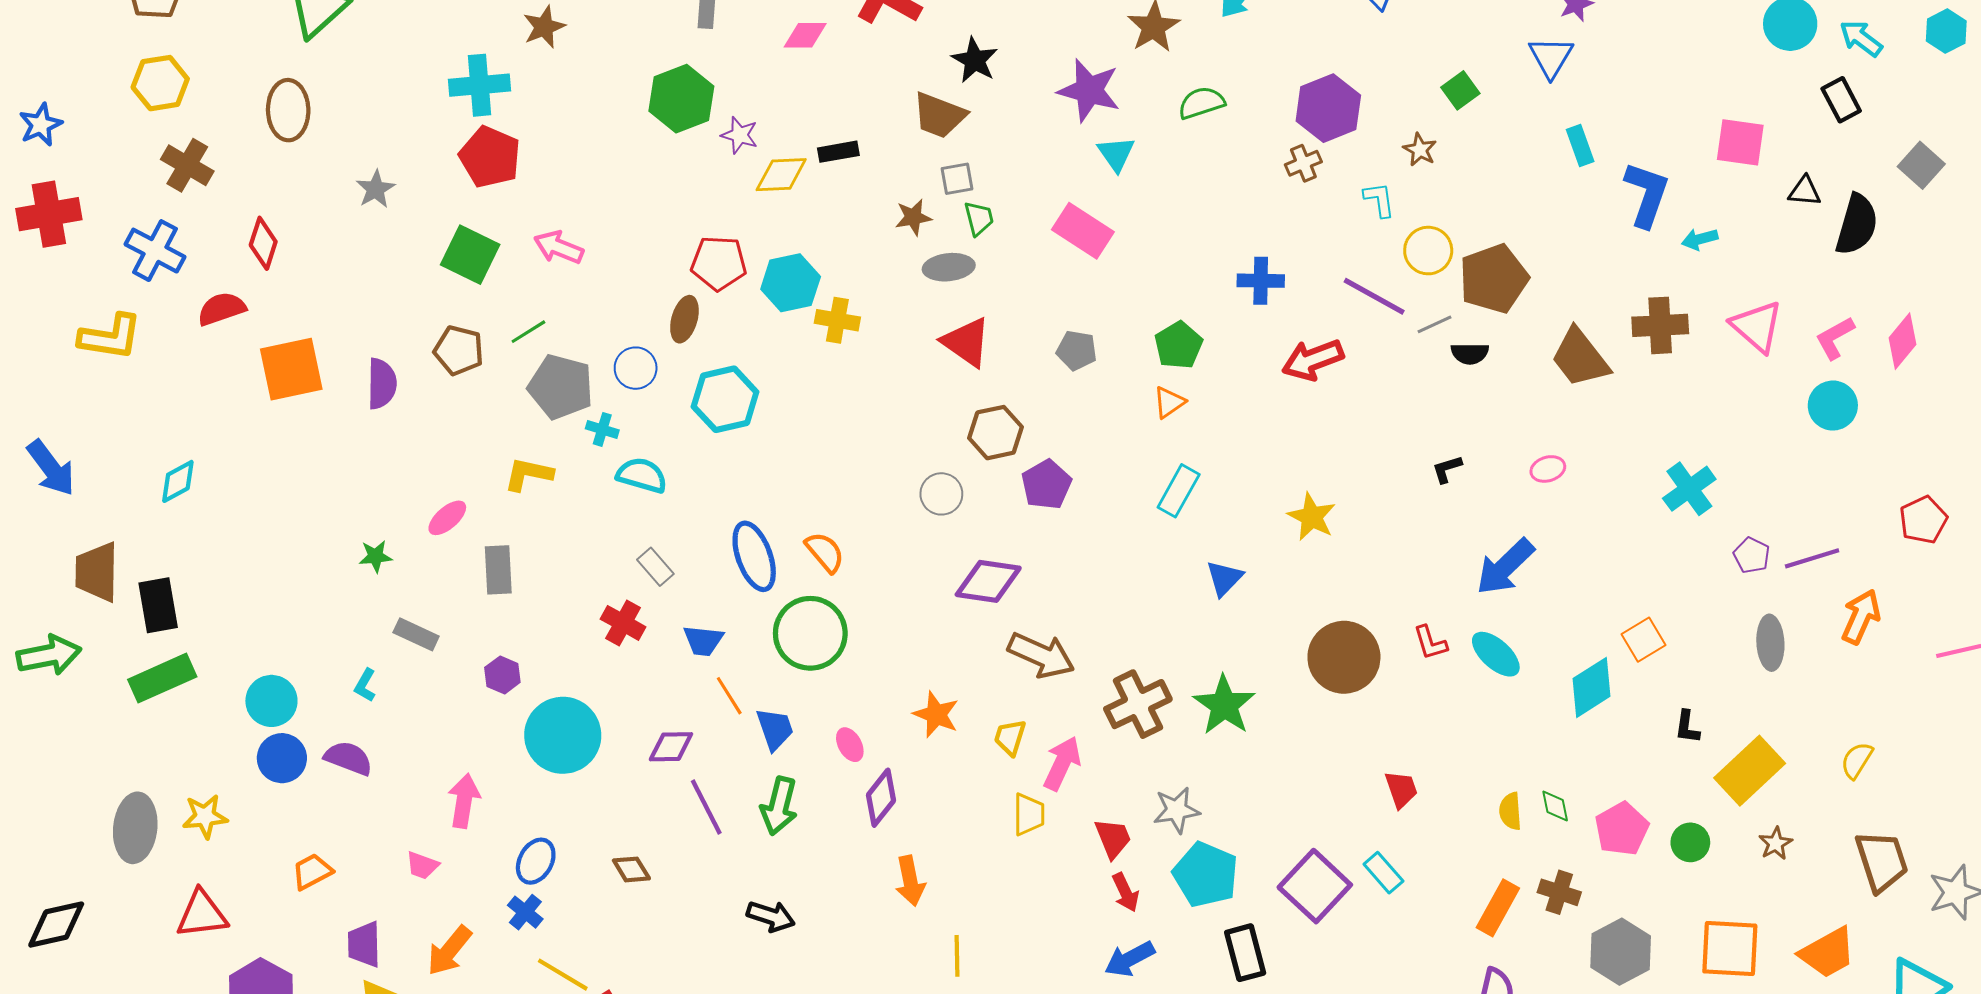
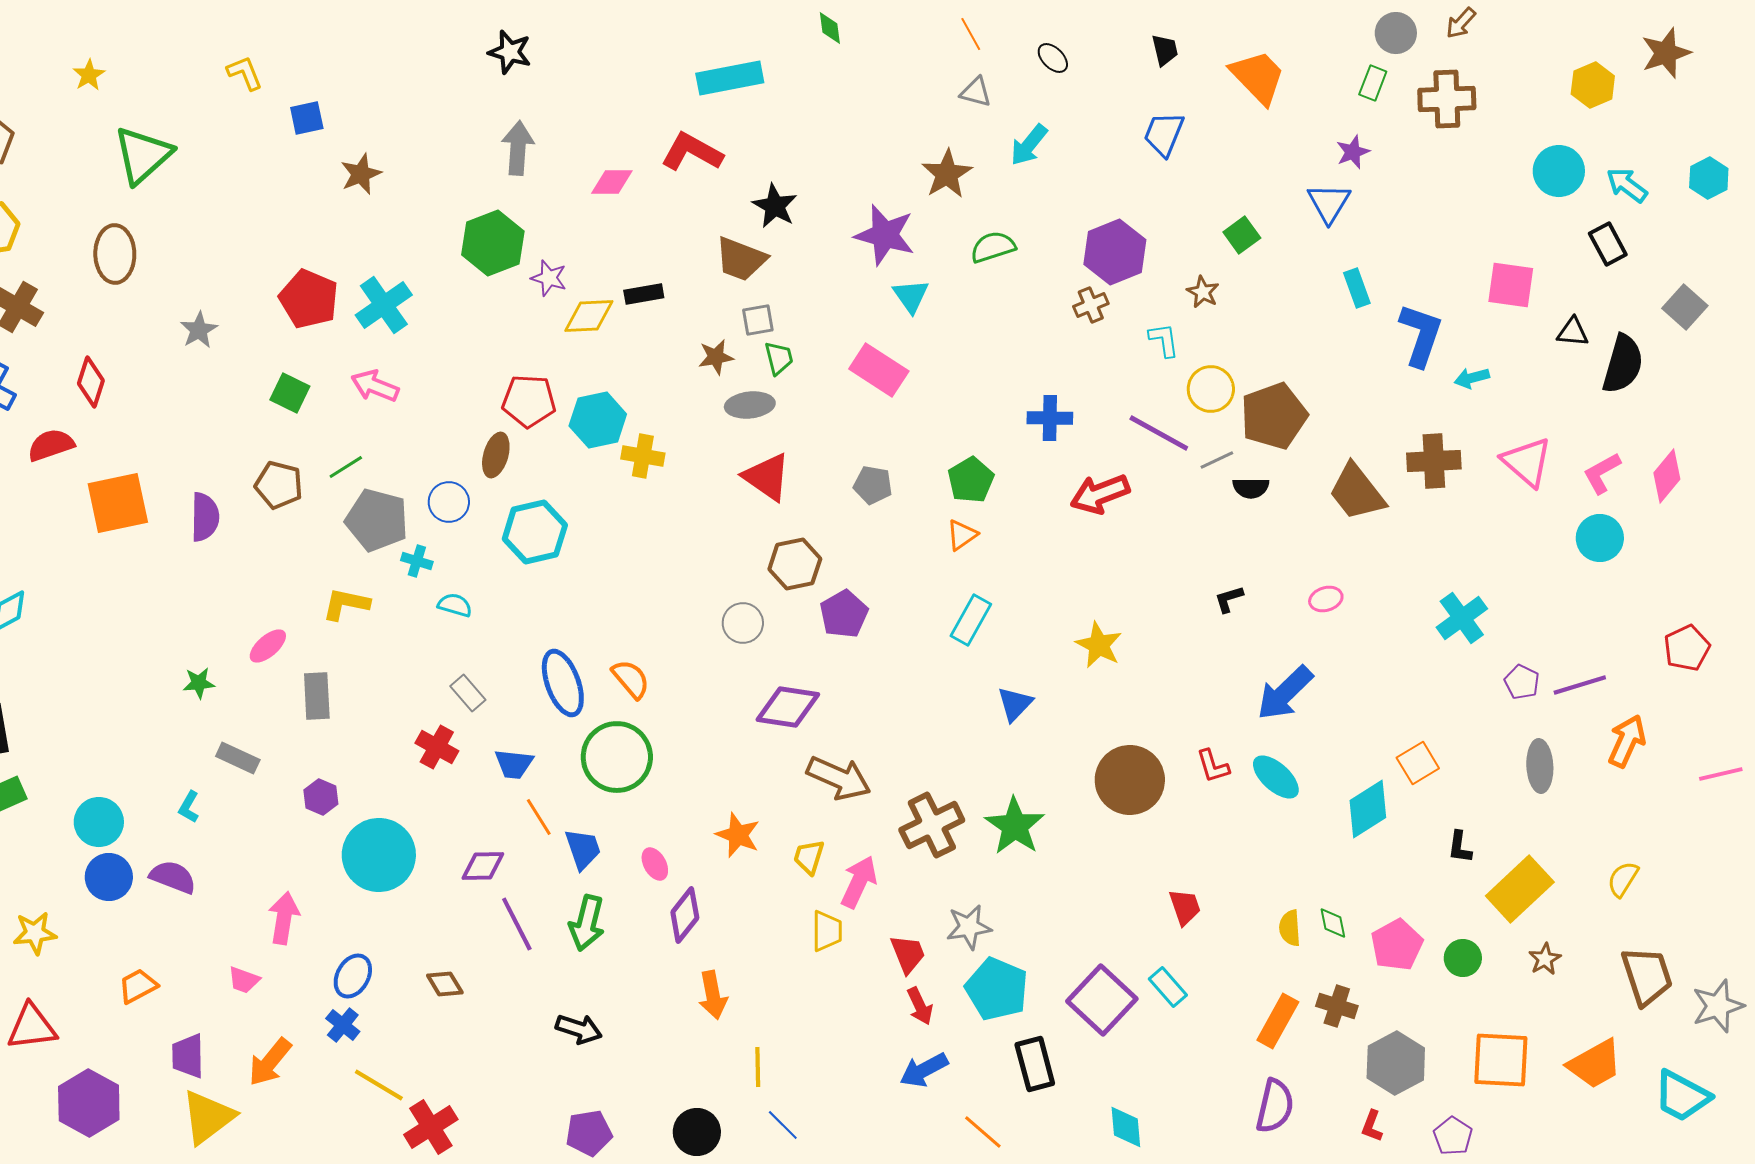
cyan cross: (480, 85) -> (384, 305), moved, turned -30
green square: (470, 255) -> (290, 393), size x0.7
cyan semicircle: (642, 475) -> (455, 605), size x0.7

